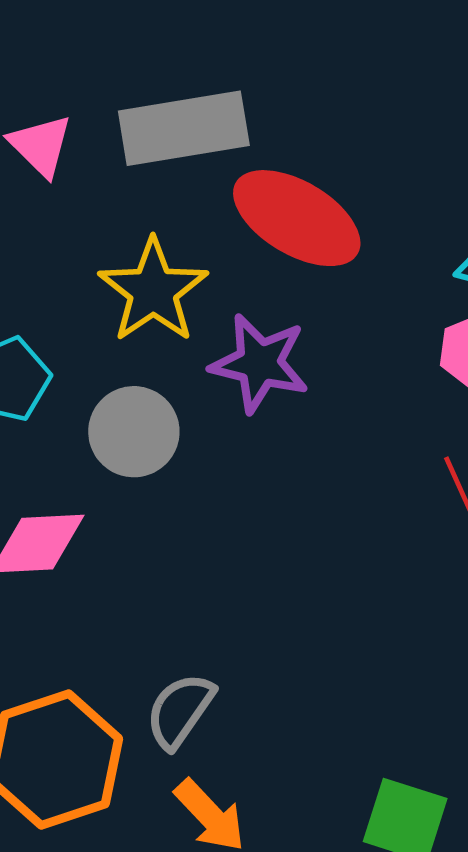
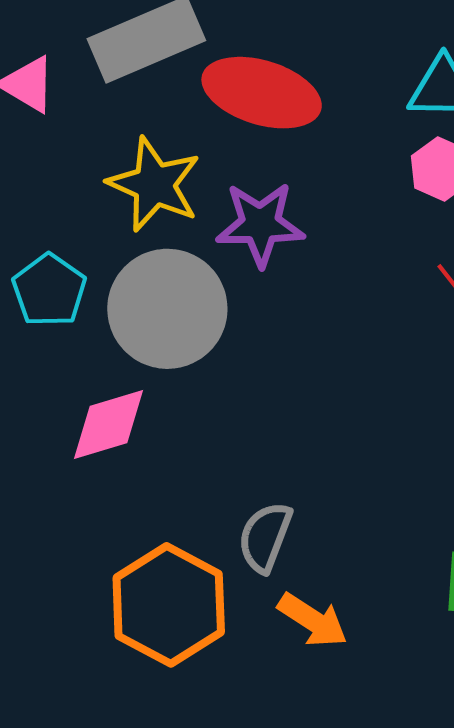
gray circle: (134, 432) -> (167, 309), size x1.5

